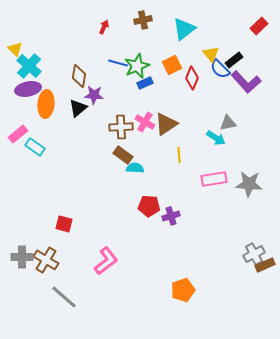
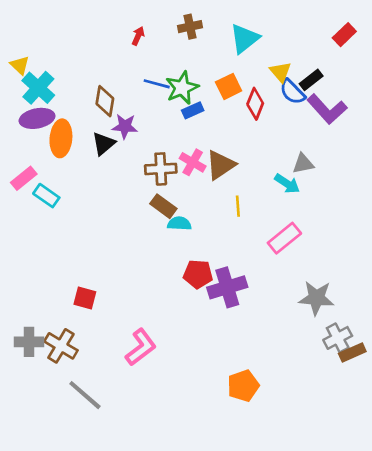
pink rectangle: (214, 179) -> (284, 238), turned -30
gray star: (249, 184) -> (316, 298), moved
purple cross: (171, 216) -> (227, 287), size x1.6

